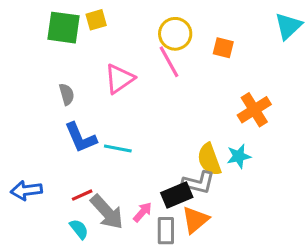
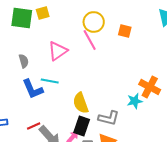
orange cross: (254, 110) -> (150, 87), moved, turned -30
cyan line: (118, 149) -> (50, 81), moved
yellow semicircle: (209, 159) -> (81, 103), moved
black rectangle: (177, 195) -> (82, 126), moved, turned -48

